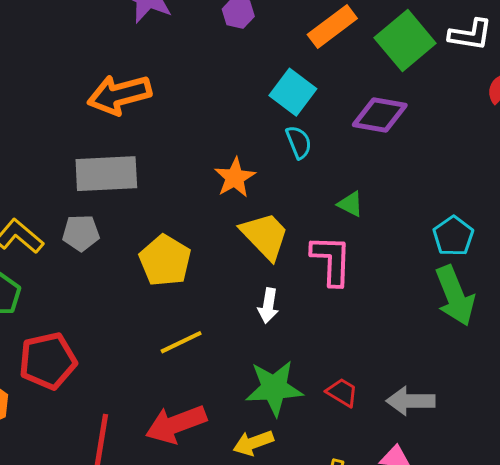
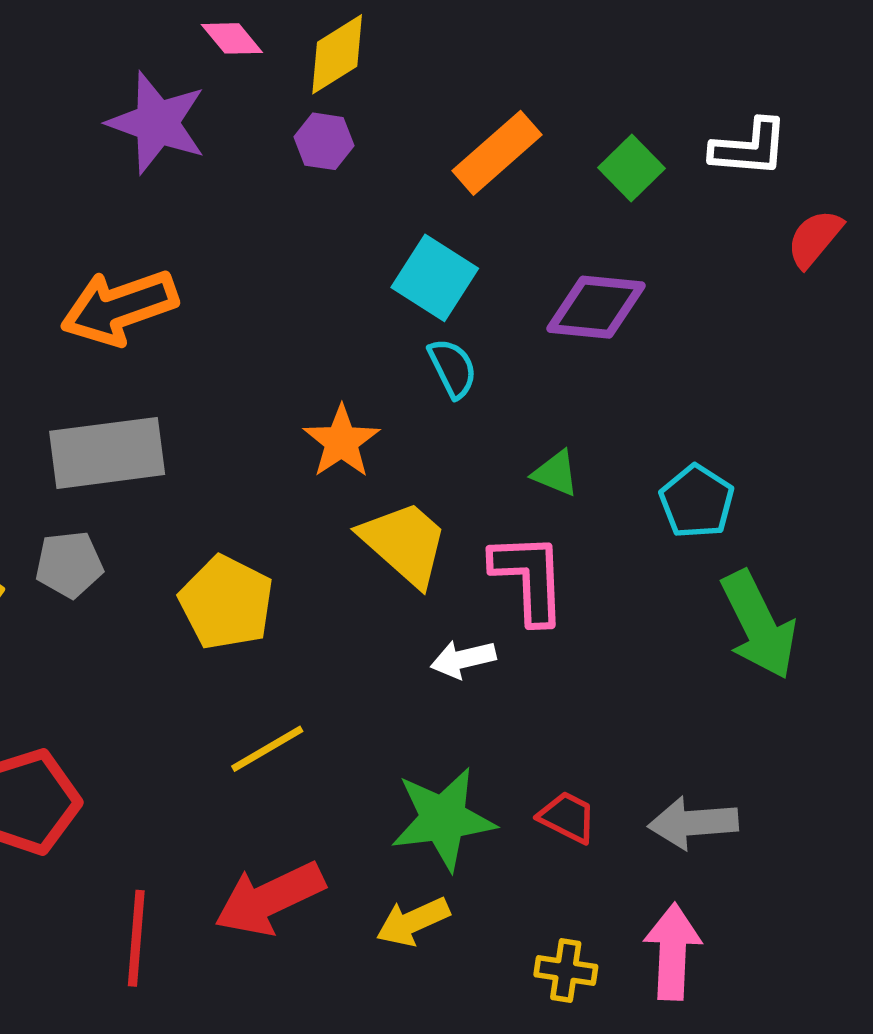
green square: (405, 41) -> (632, 168), size x0.6
cyan pentagon: (453, 236) -> (697, 502), moved
white arrow: (268, 306) -> (463, 659), moved, turned 72

